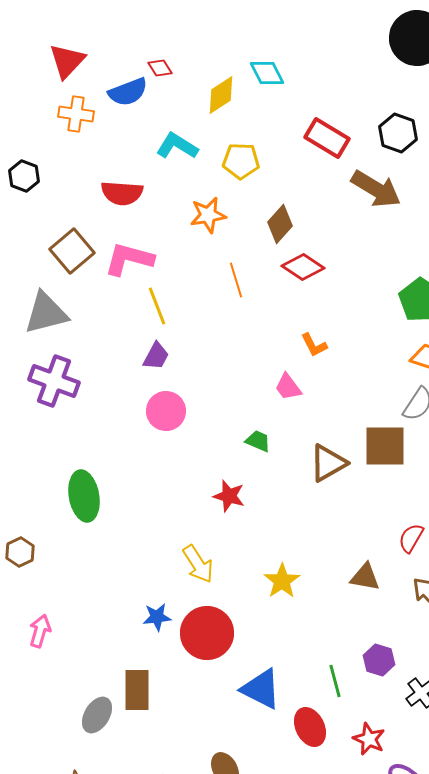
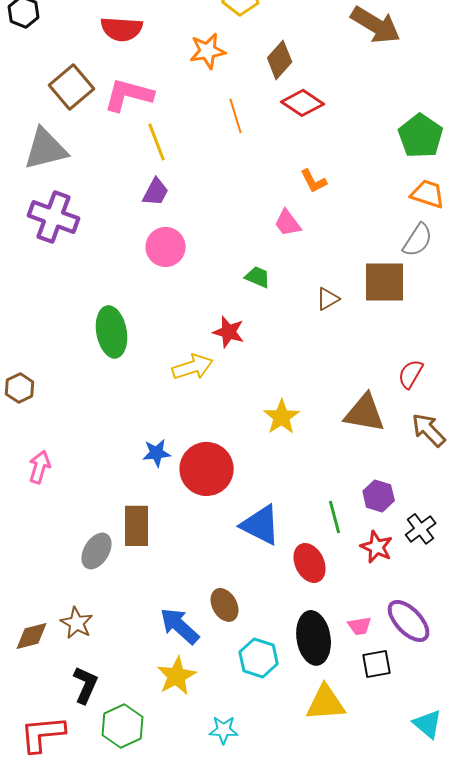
brown triangle: (328, 463) -> (328, 299), size x0.6
green ellipse: (84, 496) -> (112, 332), moved
yellow arrow: (198, 564) -> (193, 367), moved, turned -75
brown triangle: (365, 577) -> (365, 413), size x1.4
red star: (369, 739) -> (377, 547), moved

